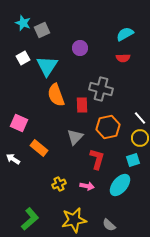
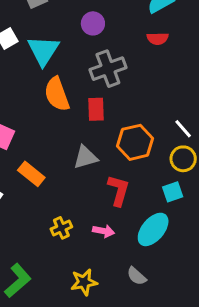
gray cross: (101, 89) -> (108, 69), moved, turned -35
gray triangle: (75, 137) -> (85, 157), turned 30
yellow star: (74, 220) -> (84, 282), size x0.7
gray semicircle: (109, 225) -> (137, 276), moved

